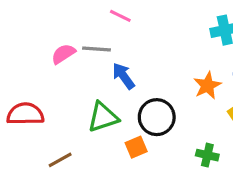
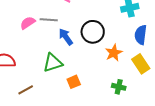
orange star: (207, 85) -> (114, 53), moved
black circle: (157, 117) -> (93, 32), moved

